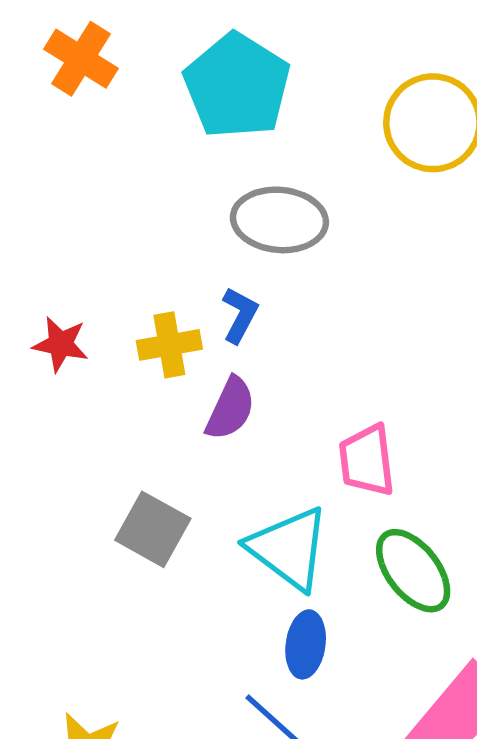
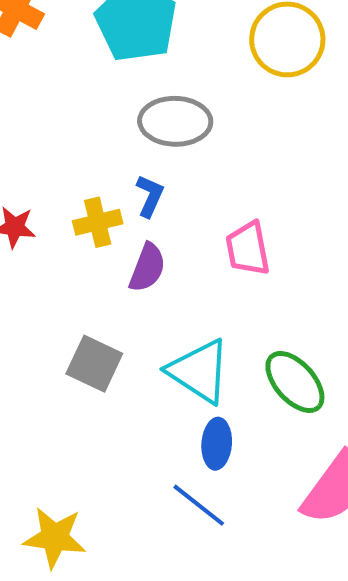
pink trapezoid: (367, 460) -> (248, 249), moved

